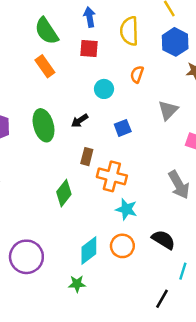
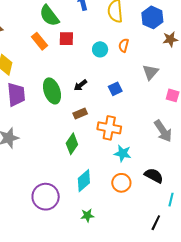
red square: (89, 49) -> (66, 39), moved
orange rectangle: (45, 66) -> (39, 41), moved
cyan circle: (104, 89) -> (100, 49), moved
brown rectangle: (87, 157) -> (80, 114), moved, turned 56
cyan diamond: (89, 250) -> (84, 181), moved

